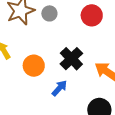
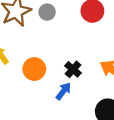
black cross: (71, 59) -> (73, 69), moved, size x0.7

